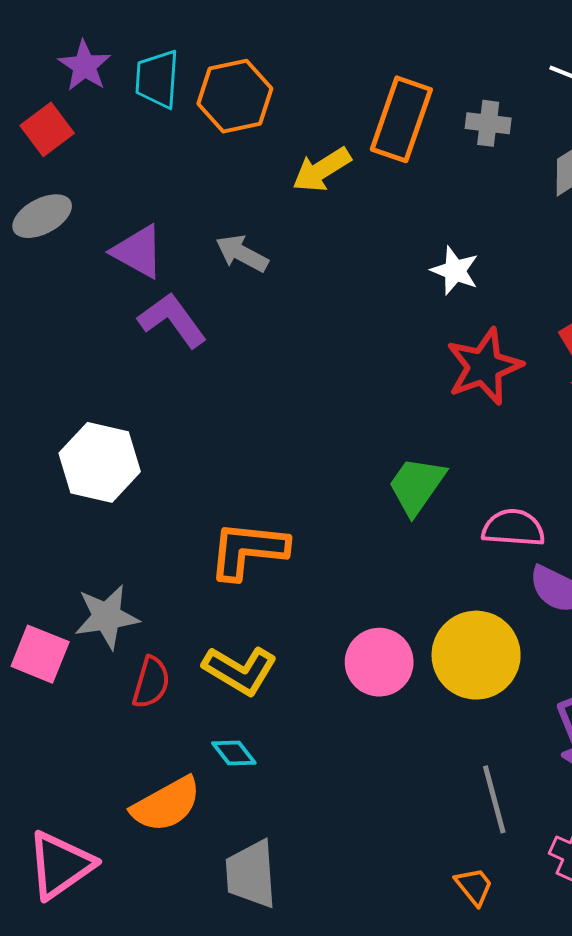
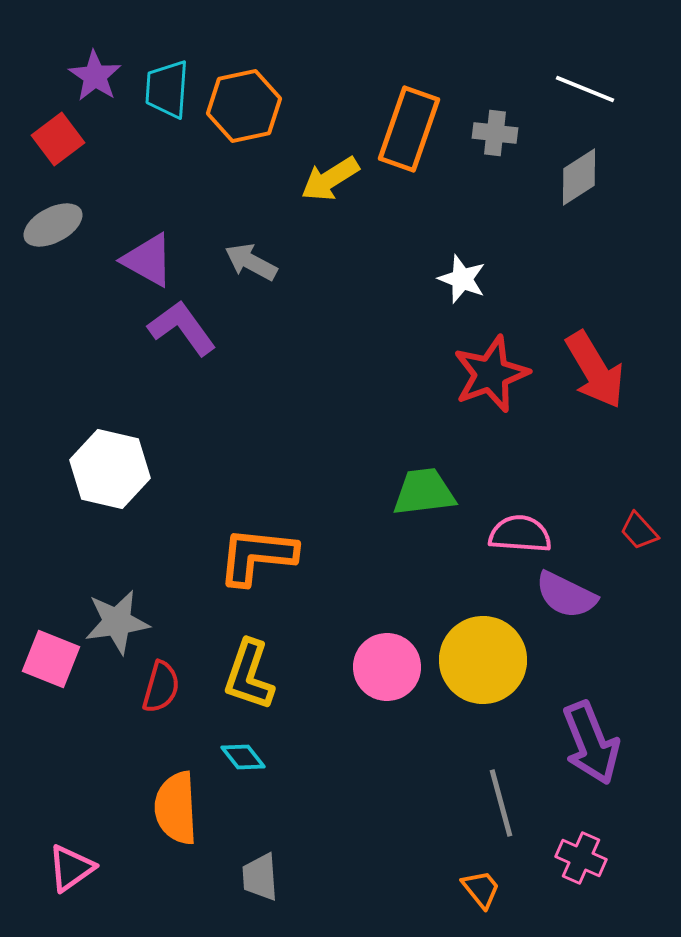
green trapezoid: (417, 486) -> (424, 492), turned 48
yellow L-shape: (240, 670) -> (249, 675), turned 78
orange semicircle: (166, 804) -> (176, 808), turned 116
pink triangle: (60, 865) -> (71, 868), size x0.7
gray trapezoid: (251, 874) -> (260, 877), size x0.7

